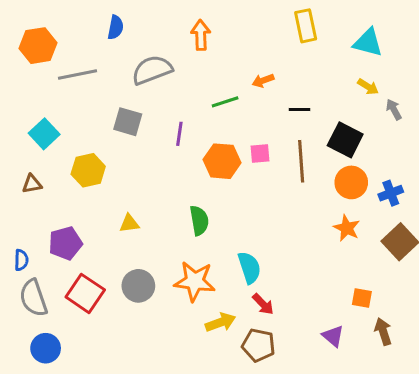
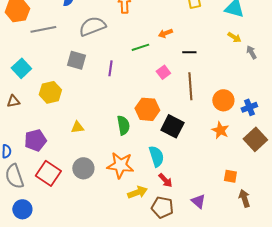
black square: (345, 140) -> (172, 126), moved
pink square: (260, 154) -> (163, 72), moved, turned -32
orange hexagon: (222, 161) -> (147, 109), moved
purple triangle: (333, 336) -> (198, 201), moved

